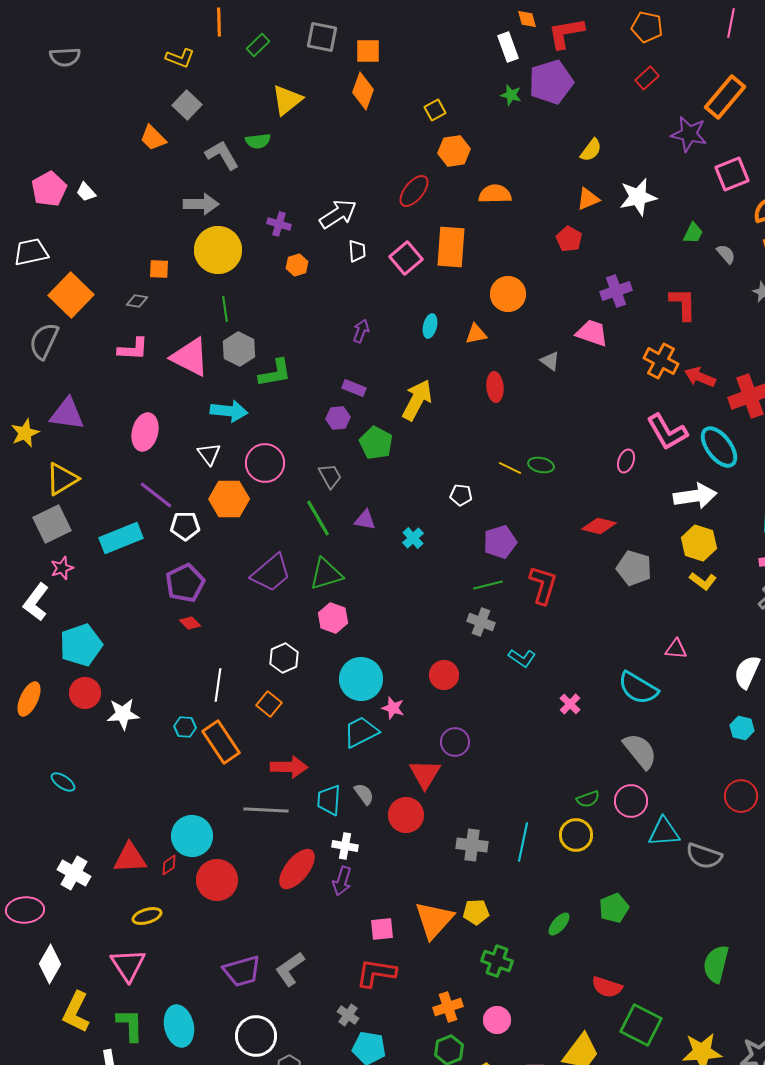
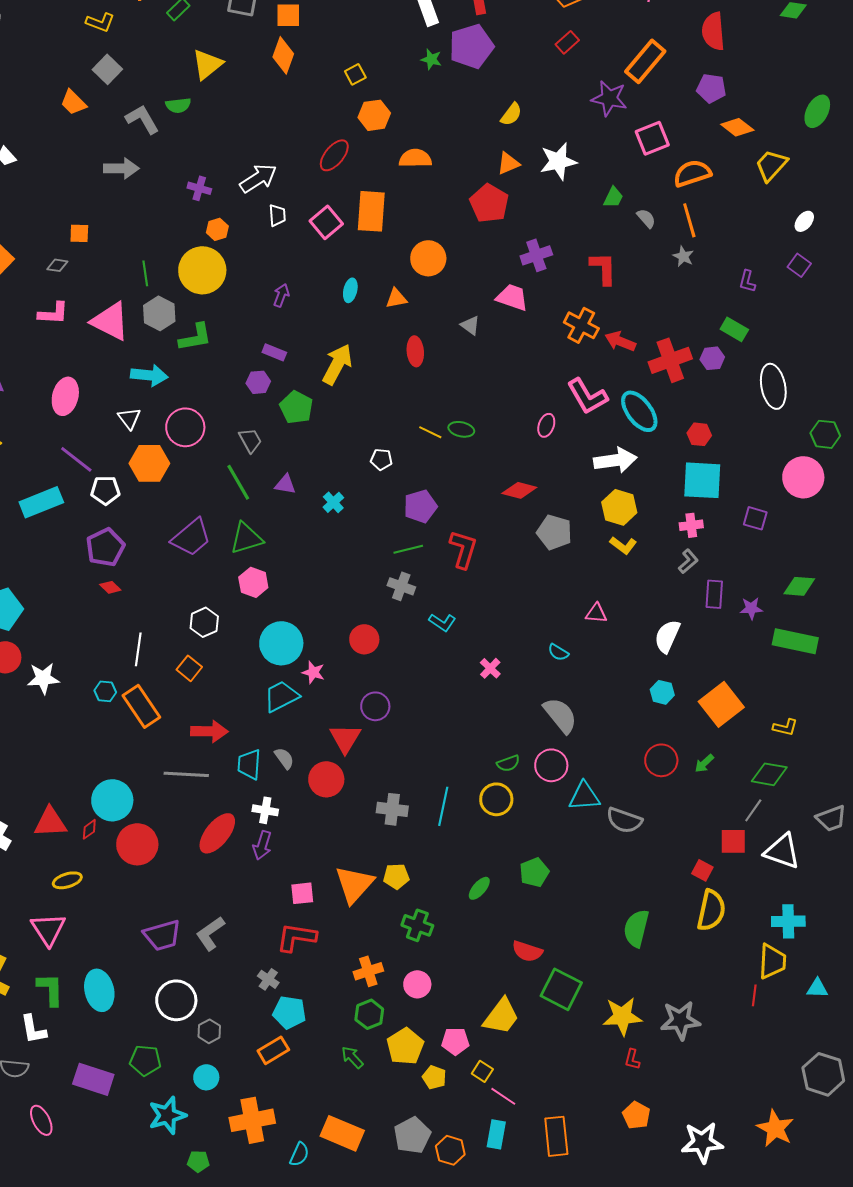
red pentagon: (569, 239) -> (489, 203), size x1.5
yellow circle: (218, 250) -> (202, 270), moved
cyan semicircle: (638, 688) -> (558, 652), size x0.5

